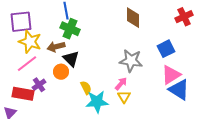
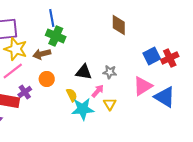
red cross: (184, 17) -> (170, 58), moved
black triangle: (71, 59) -> (84, 72), moved, turned -36
gray star: (131, 61) -> (110, 72), moved, size x0.6
pink triangle: (171, 75) -> (143, 86), moved
pink arrow: (121, 84) -> (98, 91), moved

